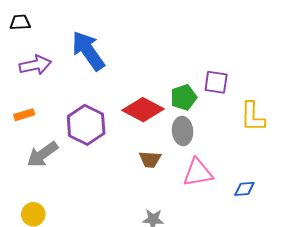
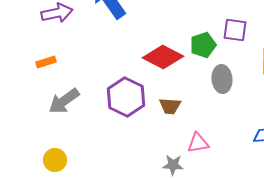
purple hexagon: (86, 125) -> (126, 97), moved
gray ellipse: (183, 131) -> (222, 79), moved
pink triangle: (198, 173) -> (198, 143), moved, size x0.7

